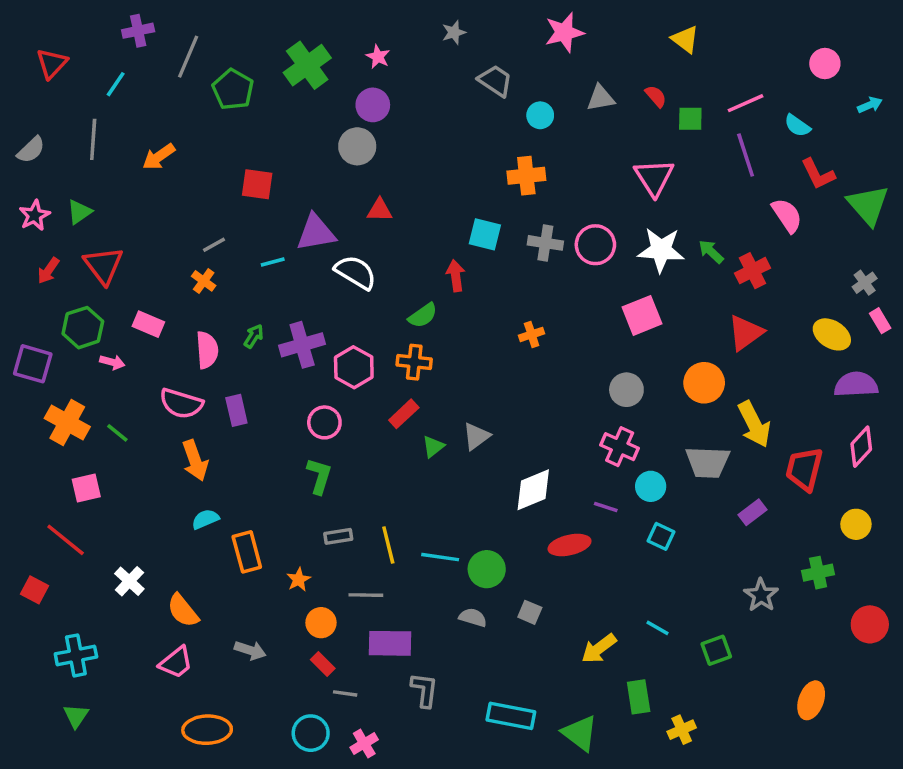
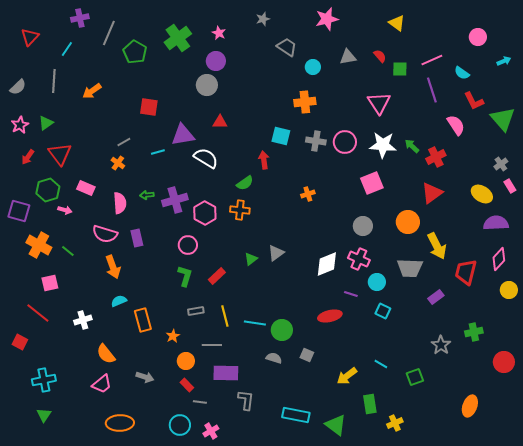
green arrow: (254, 336) -> (147, 195), turned -128
red rectangle: (404, 414) -> (217, 276), moved
white diamond: (533, 490) -> (327, 264), moved
yellow circle: (856, 524) -> (509, 290), moved
white cross: (129, 581) -> (83, 320), moved, turned 30

